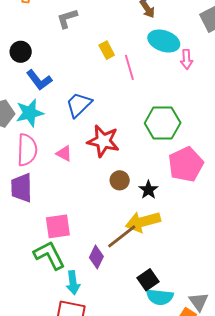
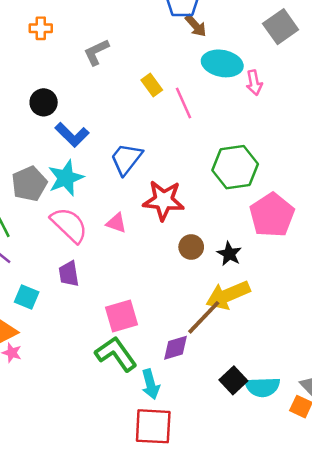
pink semicircle: (27, 150) -> (69, 225), turned -40
purple trapezoid: (21, 188) -> (69, 274), size x0.7
purple diamond: (96, 257) -> (176, 348), turned 55
black square: (148, 280) -> (233, 380), moved

